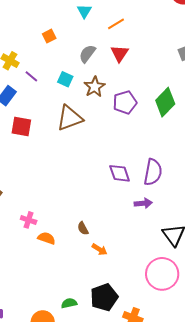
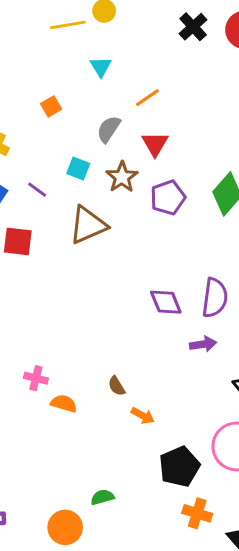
orange line: (116, 24) -> (147, 98), moved
red triangle: (120, 53) -> (155, 144), moved
purple line: (31, 76) -> (37, 190), moved
black pentagon: (104, 297) -> (179, 467), moved

